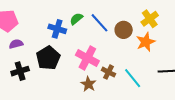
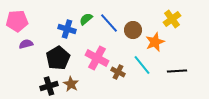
yellow cross: (150, 19) -> (172, 19), moved
black cross: (20, 71) -> (49, 86), moved
cyan line: (133, 78) -> (142, 65), moved
brown star: (88, 84) -> (71, 84), moved

